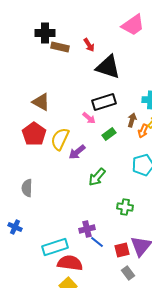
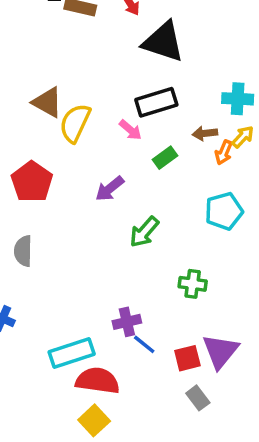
brown arrow: (132, 120) -> (205, 133), turned -112
red pentagon: (34, 134) -> (32, 182), moved
yellow semicircle: (60, 139) -> (75, 123), moved

